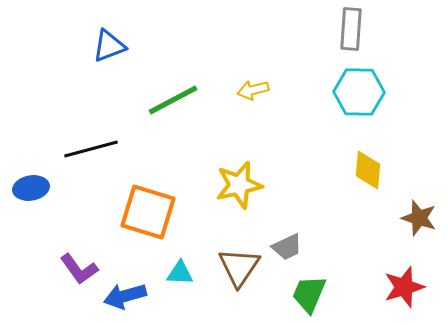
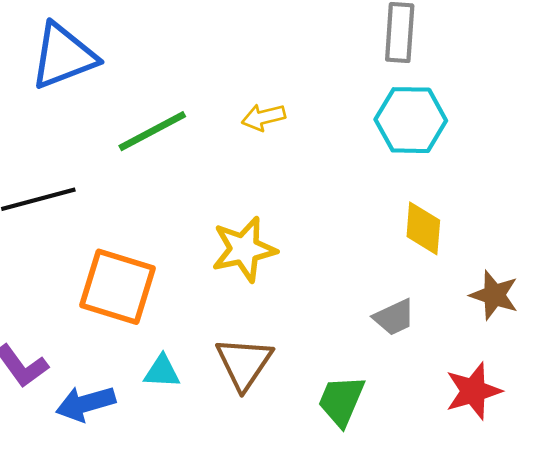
blue triangle: (109, 46) -> (63, 56), size x1.5
gray trapezoid: (287, 247) -> (394, 317), moved

